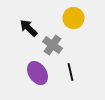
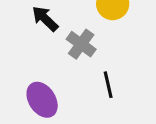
purple ellipse: (38, 73) -> (42, 100), moved

